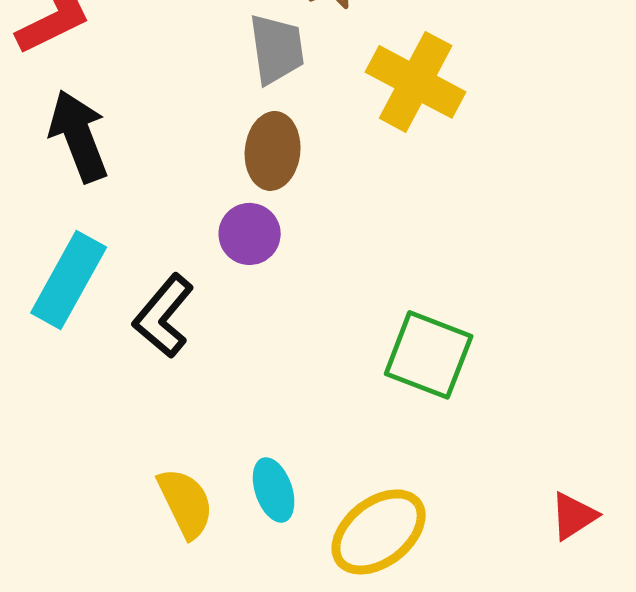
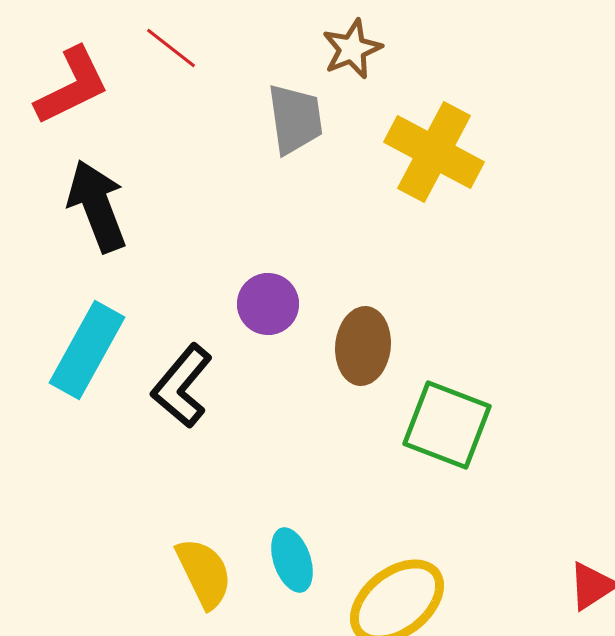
brown ellipse: (273, 151) -> (363, 346), moved

